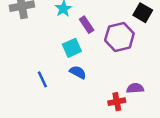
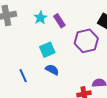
purple rectangle: (87, 25) -> (59, 21), moved

